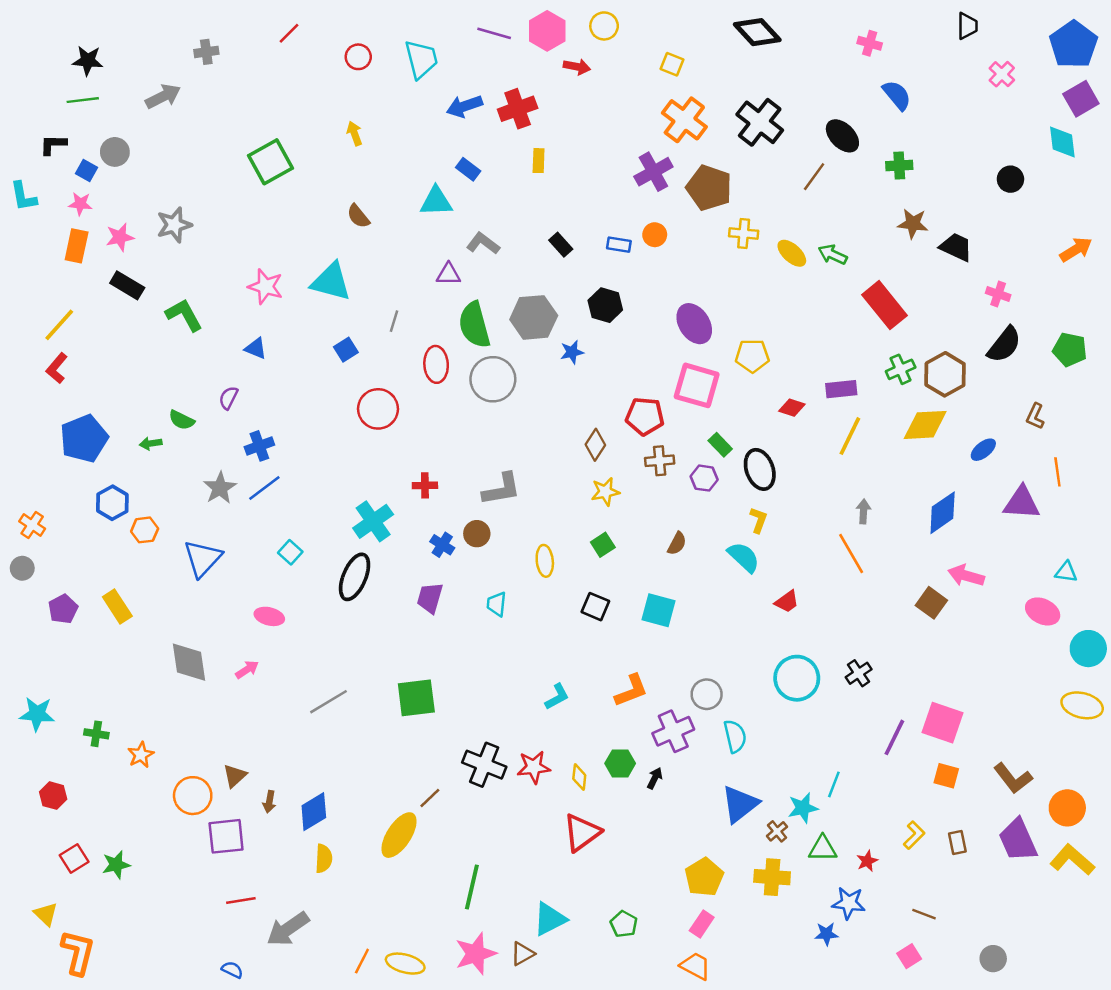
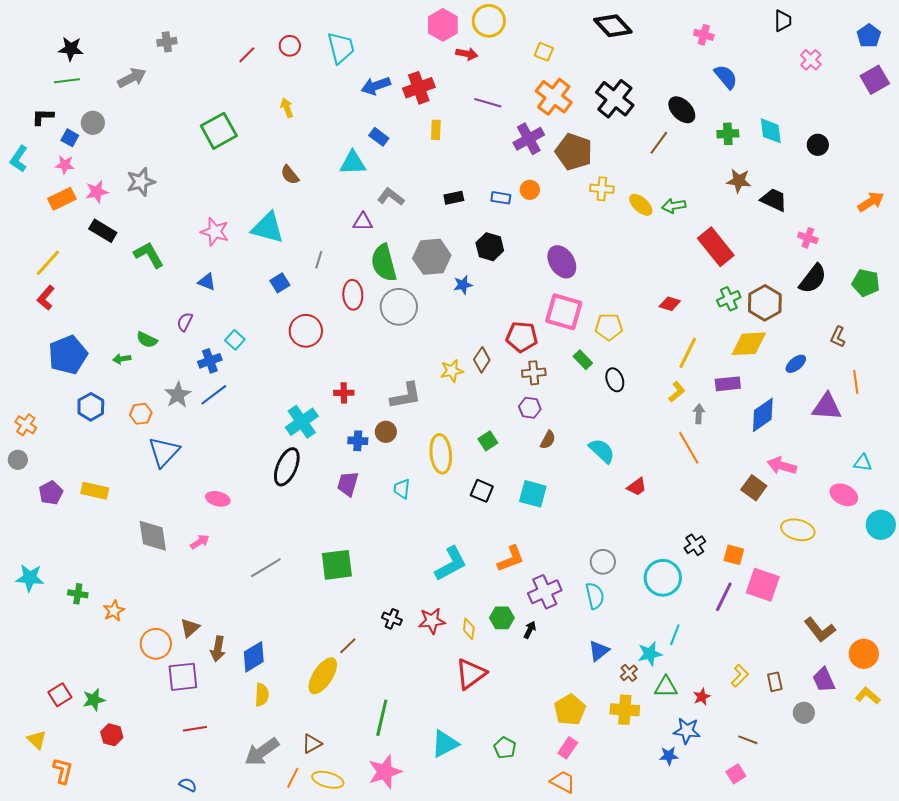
yellow circle: (604, 26) -> (489, 21), size x1.4
red line: (289, 33) -> (247, 55), moved
purple line: (494, 33) -> (488, 103), moved
blue pentagon: (1073, 44) -> (869, 36), size x0.6
cyan diamond: (1062, 142) -> (771, 131), moved
cyan L-shape: (23, 196) -> (19, 159), turned 44
black rectangle: (561, 245) -> (454, 198), turned -60
orange rectangle: (77, 246) -> (62, 199), turned 52
green arrow: (833, 254) -> (674, 206), turned -35
yellow pentagon: (752, 356) -> (609, 327), moved
purple rectangle: (841, 389) -> (728, 384), moved
red diamond: (792, 408) -> (670, 304), moved
black ellipse: (760, 469) -> (615, 380), size x0.7
purple hexagon: (704, 478) -> (530, 408), moved
yellow star: (605, 492) -> (452, 371), moved
yellow L-shape: (758, 520) -> (677, 392), moved, turned 30
orange hexagon: (145, 530) -> (141, 414), moved
blue cross: (442, 545) -> (358, 441), turned -30
cyan square: (290, 552) -> (235, 340), moved
yellow ellipse: (545, 561) -> (441, 454), size x1.5
yellow rectangle: (117, 607) -> (95, 491), turned -44
cyan circle: (797, 678) -> (663, 578), moved
gray circle: (707, 694) -> (603, 562), moved
cyan L-shape: (557, 697) -> (451, 564), size x1.6
yellow ellipse: (1082, 705) -> (798, 530), moved
black cross: (484, 765) -> (392, 619), size x0.6
orange square: (946, 776) -> (734, 555), moved
red hexagon: (53, 796) -> (112, 735), moved
brown arrow: (269, 802) -> (218, 649), size x1.4
blue triangle: (740, 804) -> (599, 651), size x0.7
purple trapezoid: (1018, 840) -> (824, 680), size x0.7
yellow L-shape: (1072, 860) -> (868, 696), size x0.7
gray arrow: (288, 929) -> (262, 752), moved
orange L-shape: (78, 952) -> (63, 771), size x0.7
brown triangle: (523, 954) -> (312, 744), moved
gray circle: (993, 959) -> (804, 713), moved

